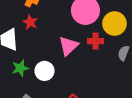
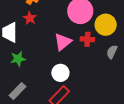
white circle: (44, 71) -> (60, 73), moved

